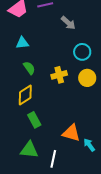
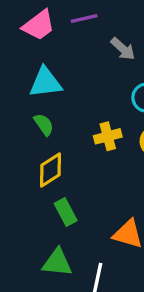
cyan triangle: (22, 43) -> (45, 82), size x1.5
green semicircle: (29, 68) -> (44, 125), moved

